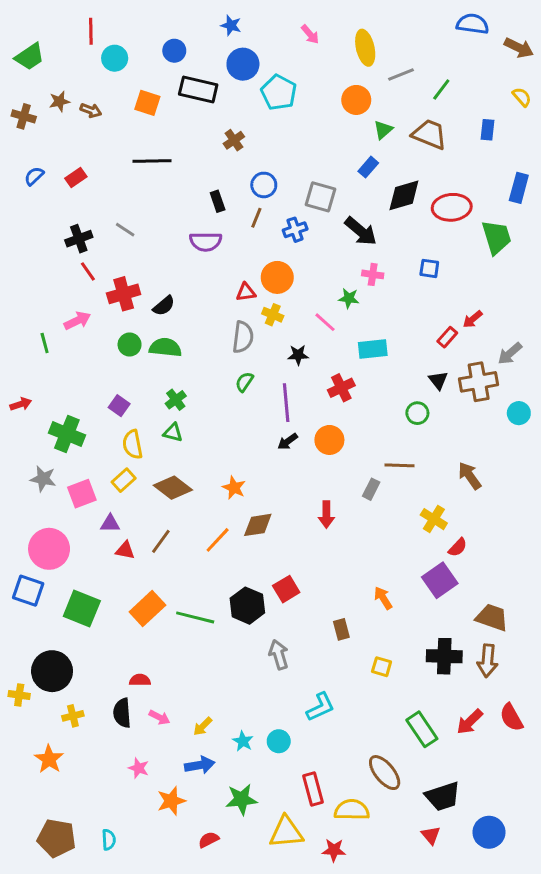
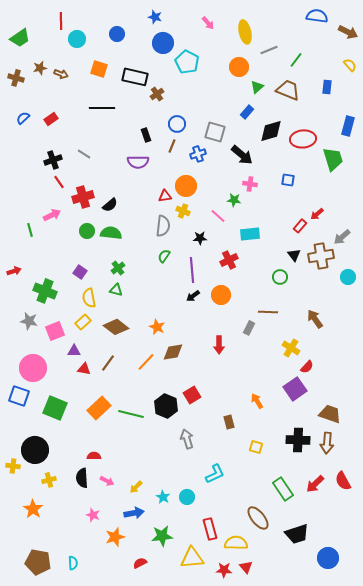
black rectangle: (198, 89) -> (135, 77), moved
red triangle: (431, 835) -> (246, 567), moved

